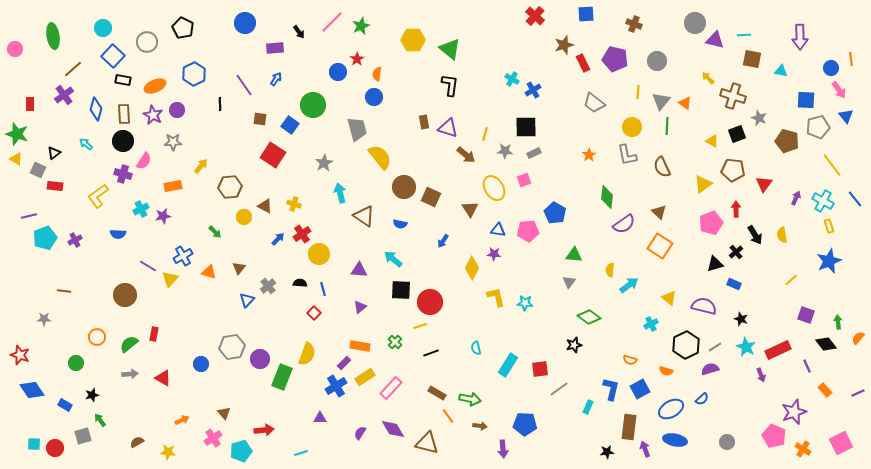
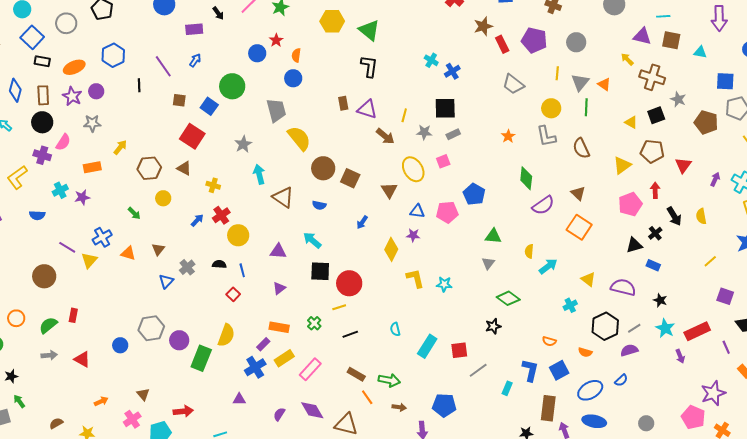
purple triangle: (715, 40) -> (642, 36), moved
brown triangle: (265, 206) -> (184, 168), moved

